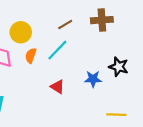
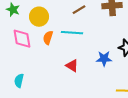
cyan line: (57, 50) -> (72, 33), turned 50

